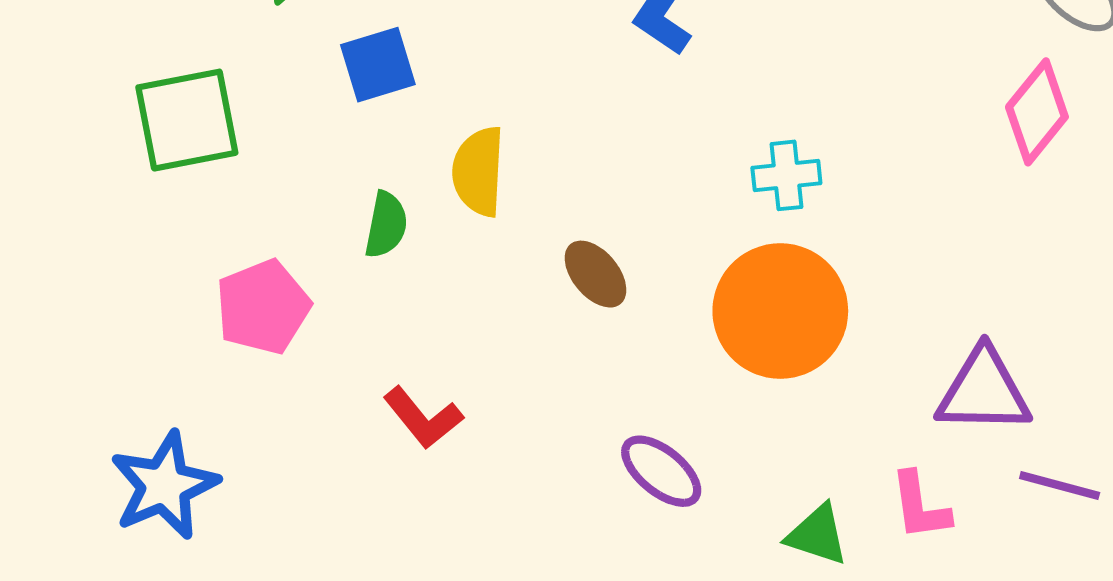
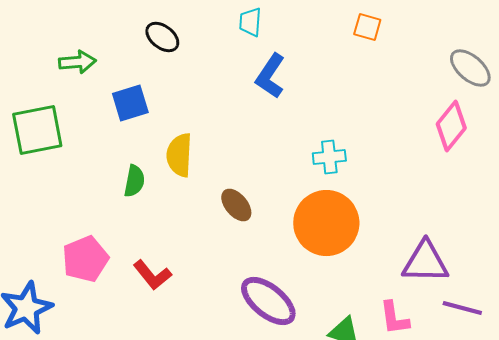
pink pentagon: (263, 307) -> (85, 259), moved
purple ellipse: (661, 471) -> (268, 301), size x1.4

